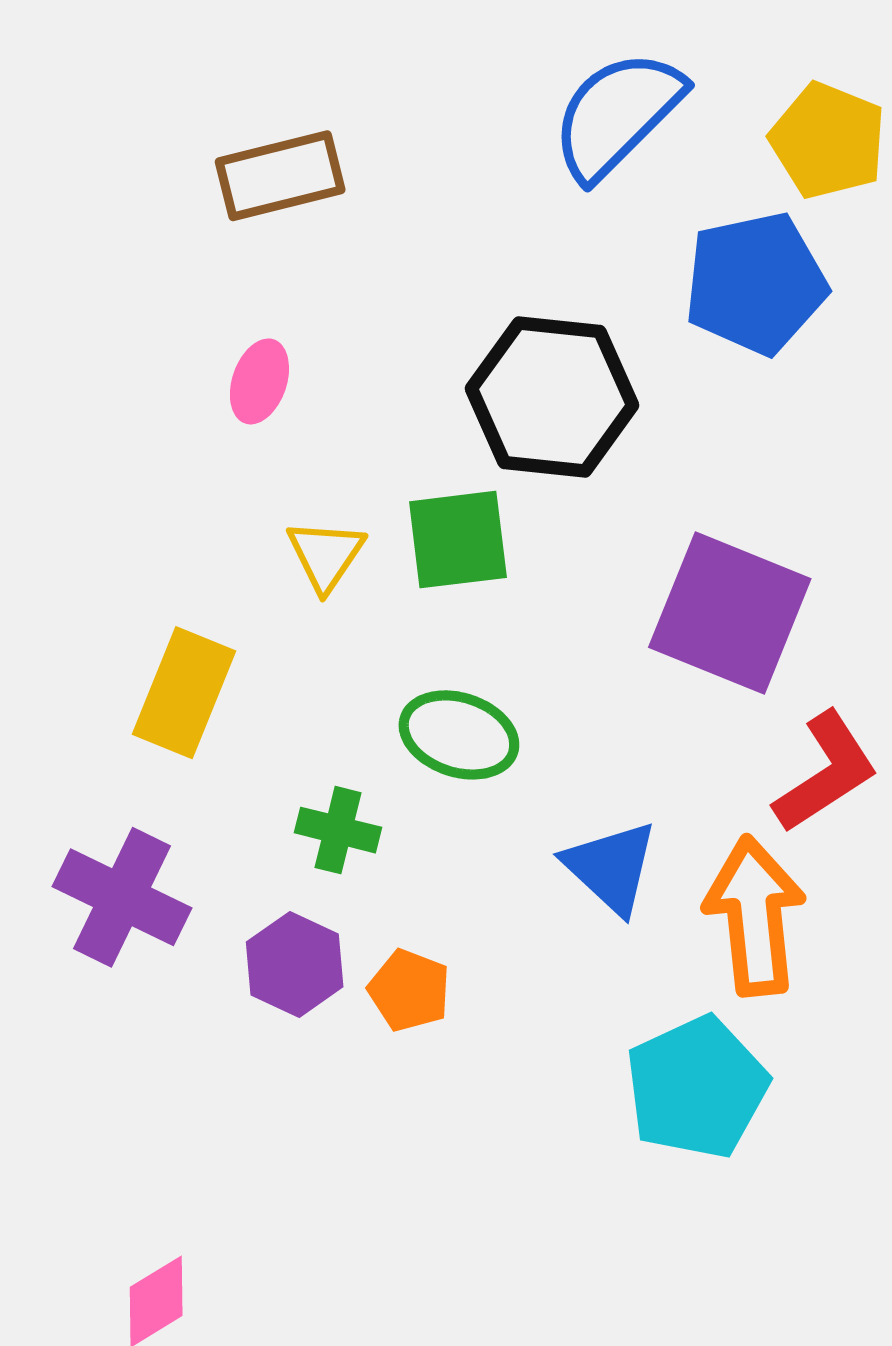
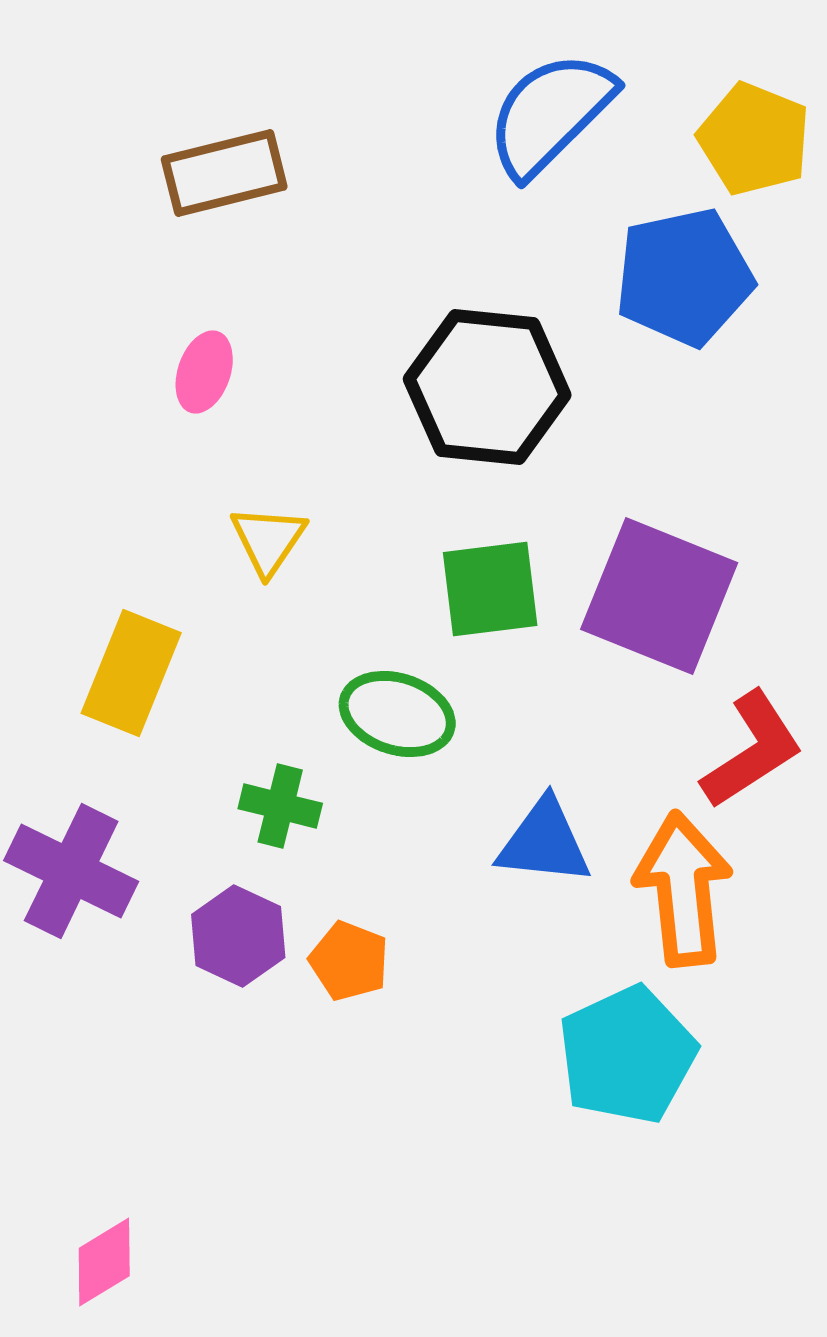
green square: (458, 540) -> (490, 589), moved
blue triangle: (611, 867) -> (544, 842), turned -37

